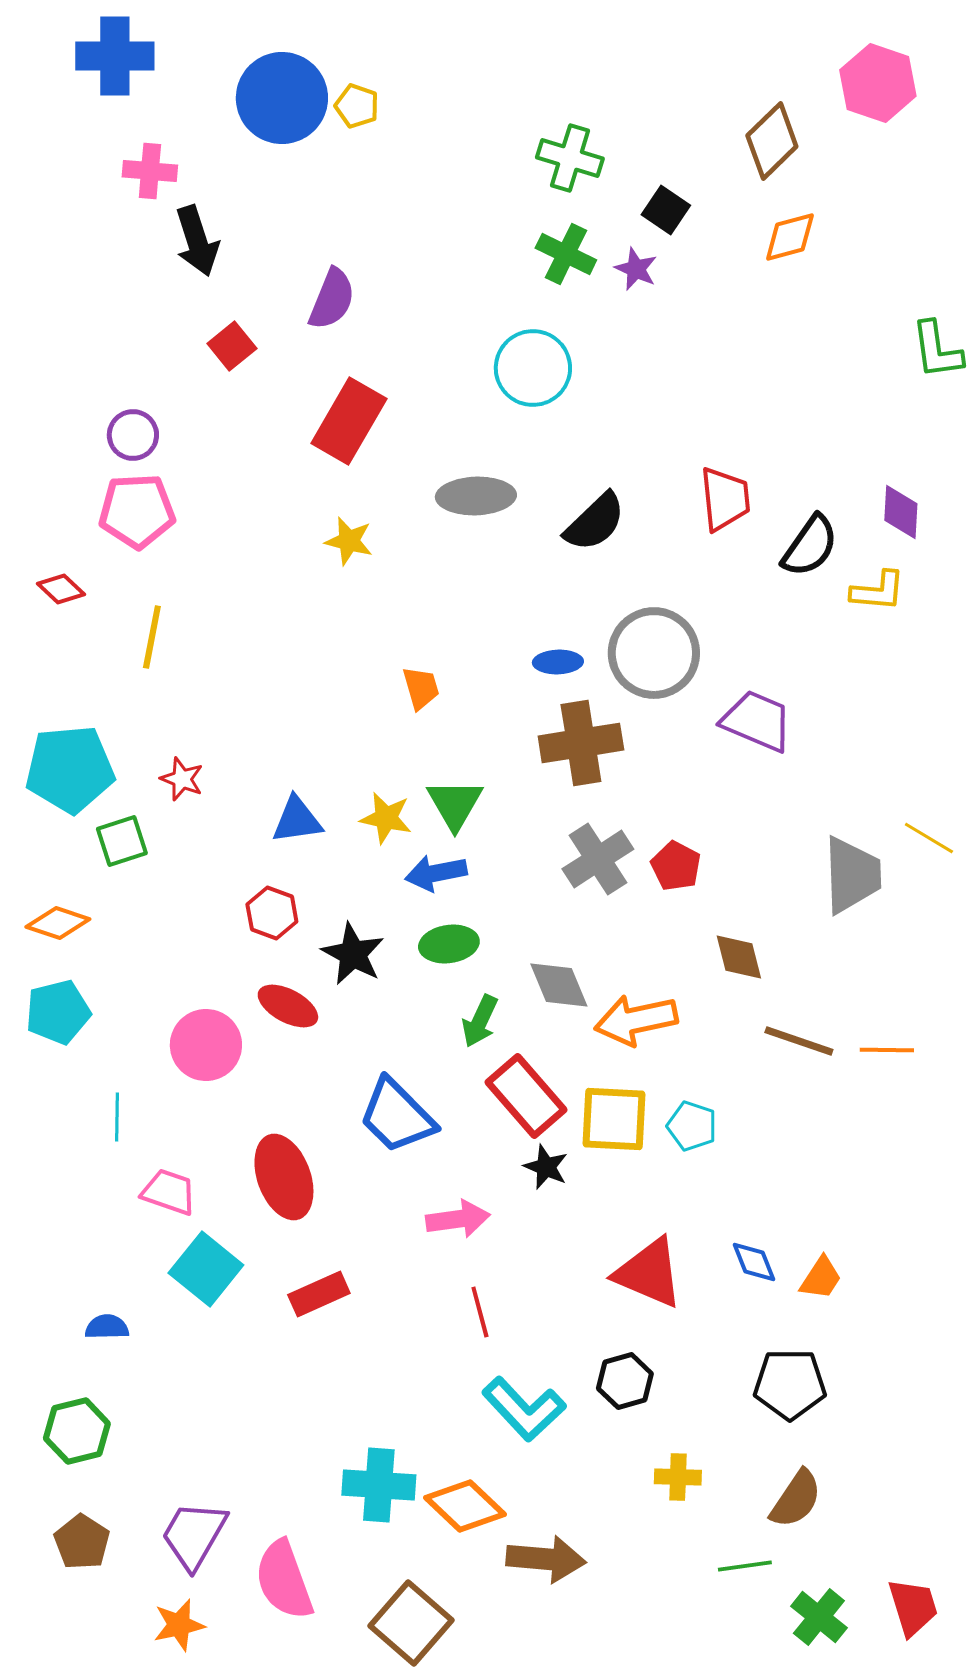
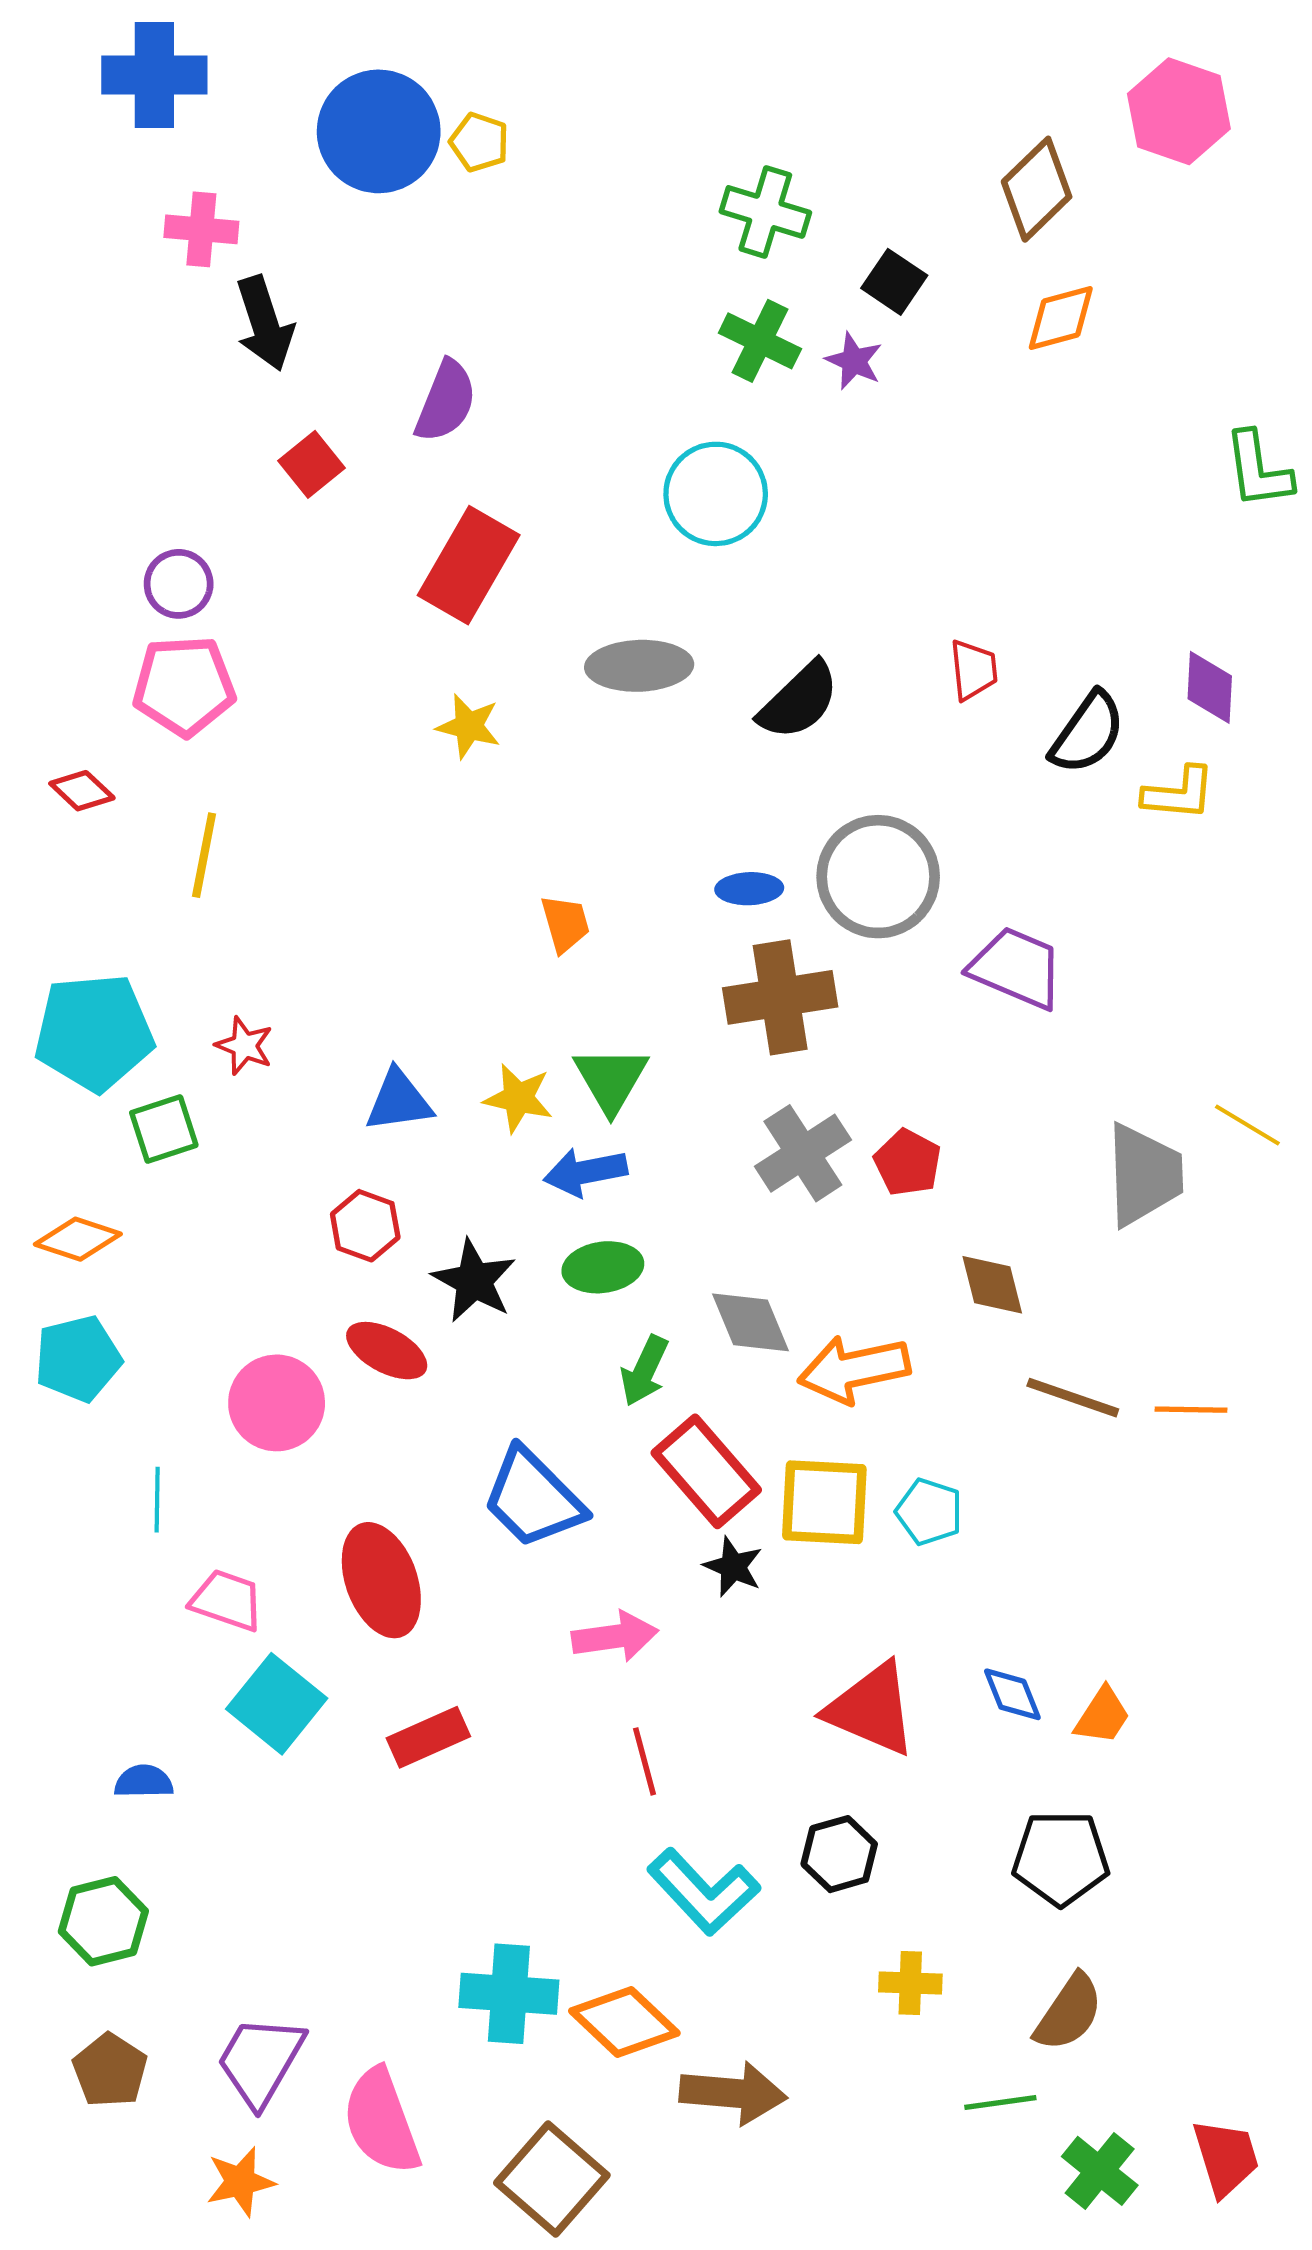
red trapezoid: (725, 499) -> (973, 670), size x0.7

